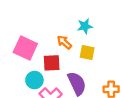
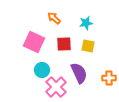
orange arrow: (64, 42) -> (54, 18), moved
red square: (52, 63) -> (64, 44), moved

